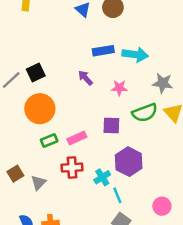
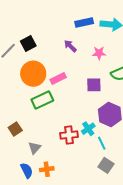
pink rectangle: (77, 138) -> (58, 79), moved
green rectangle: (49, 141) -> (42, 100), size x1.5
red cross: (72, 168) -> (69, 135), moved
gray triangle: (38, 183) -> (35, 148), moved

